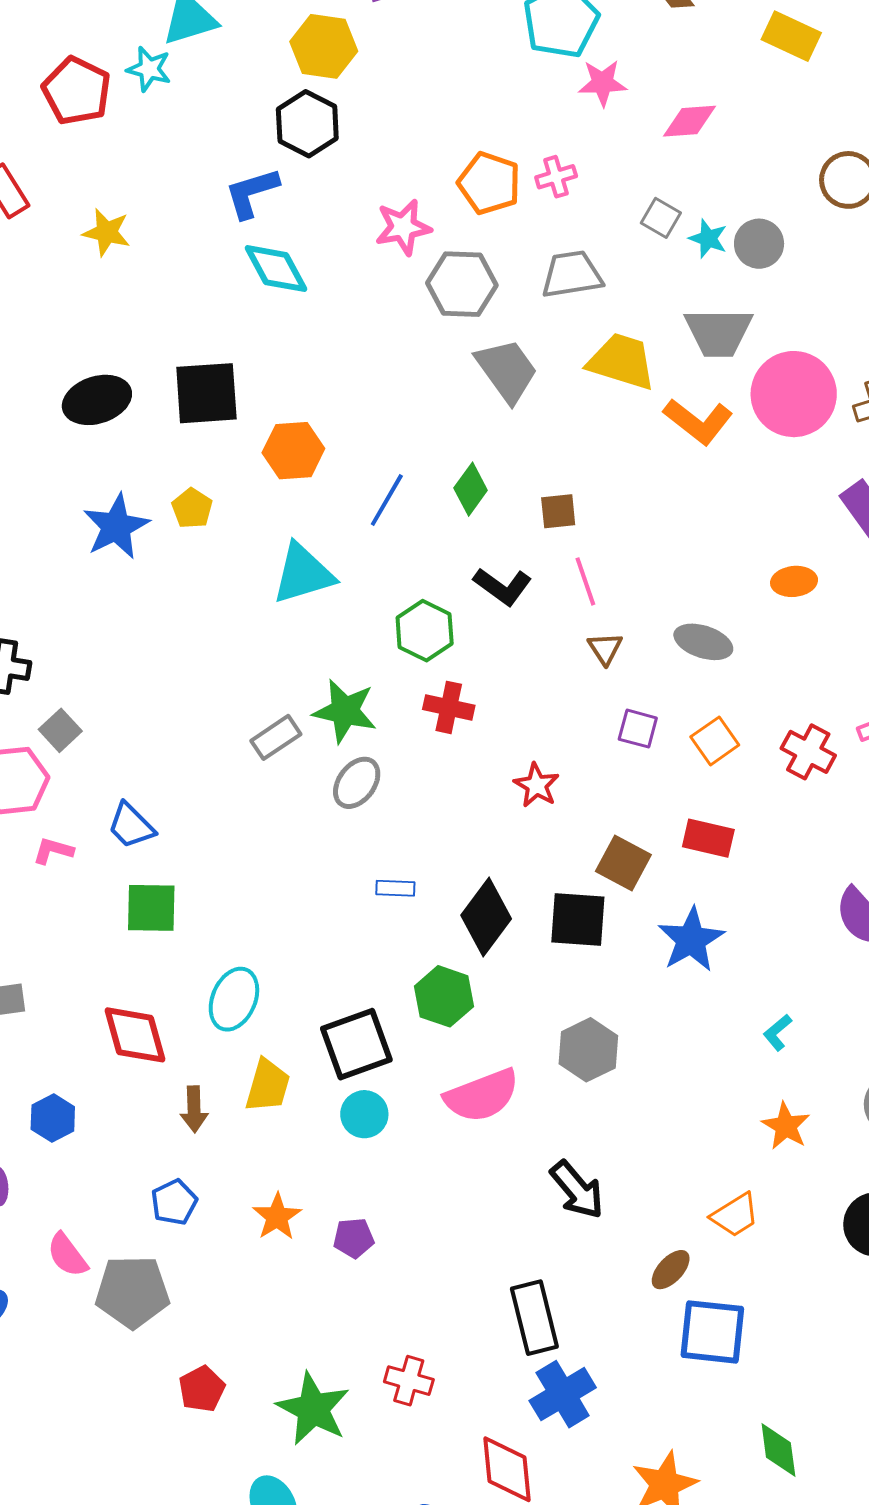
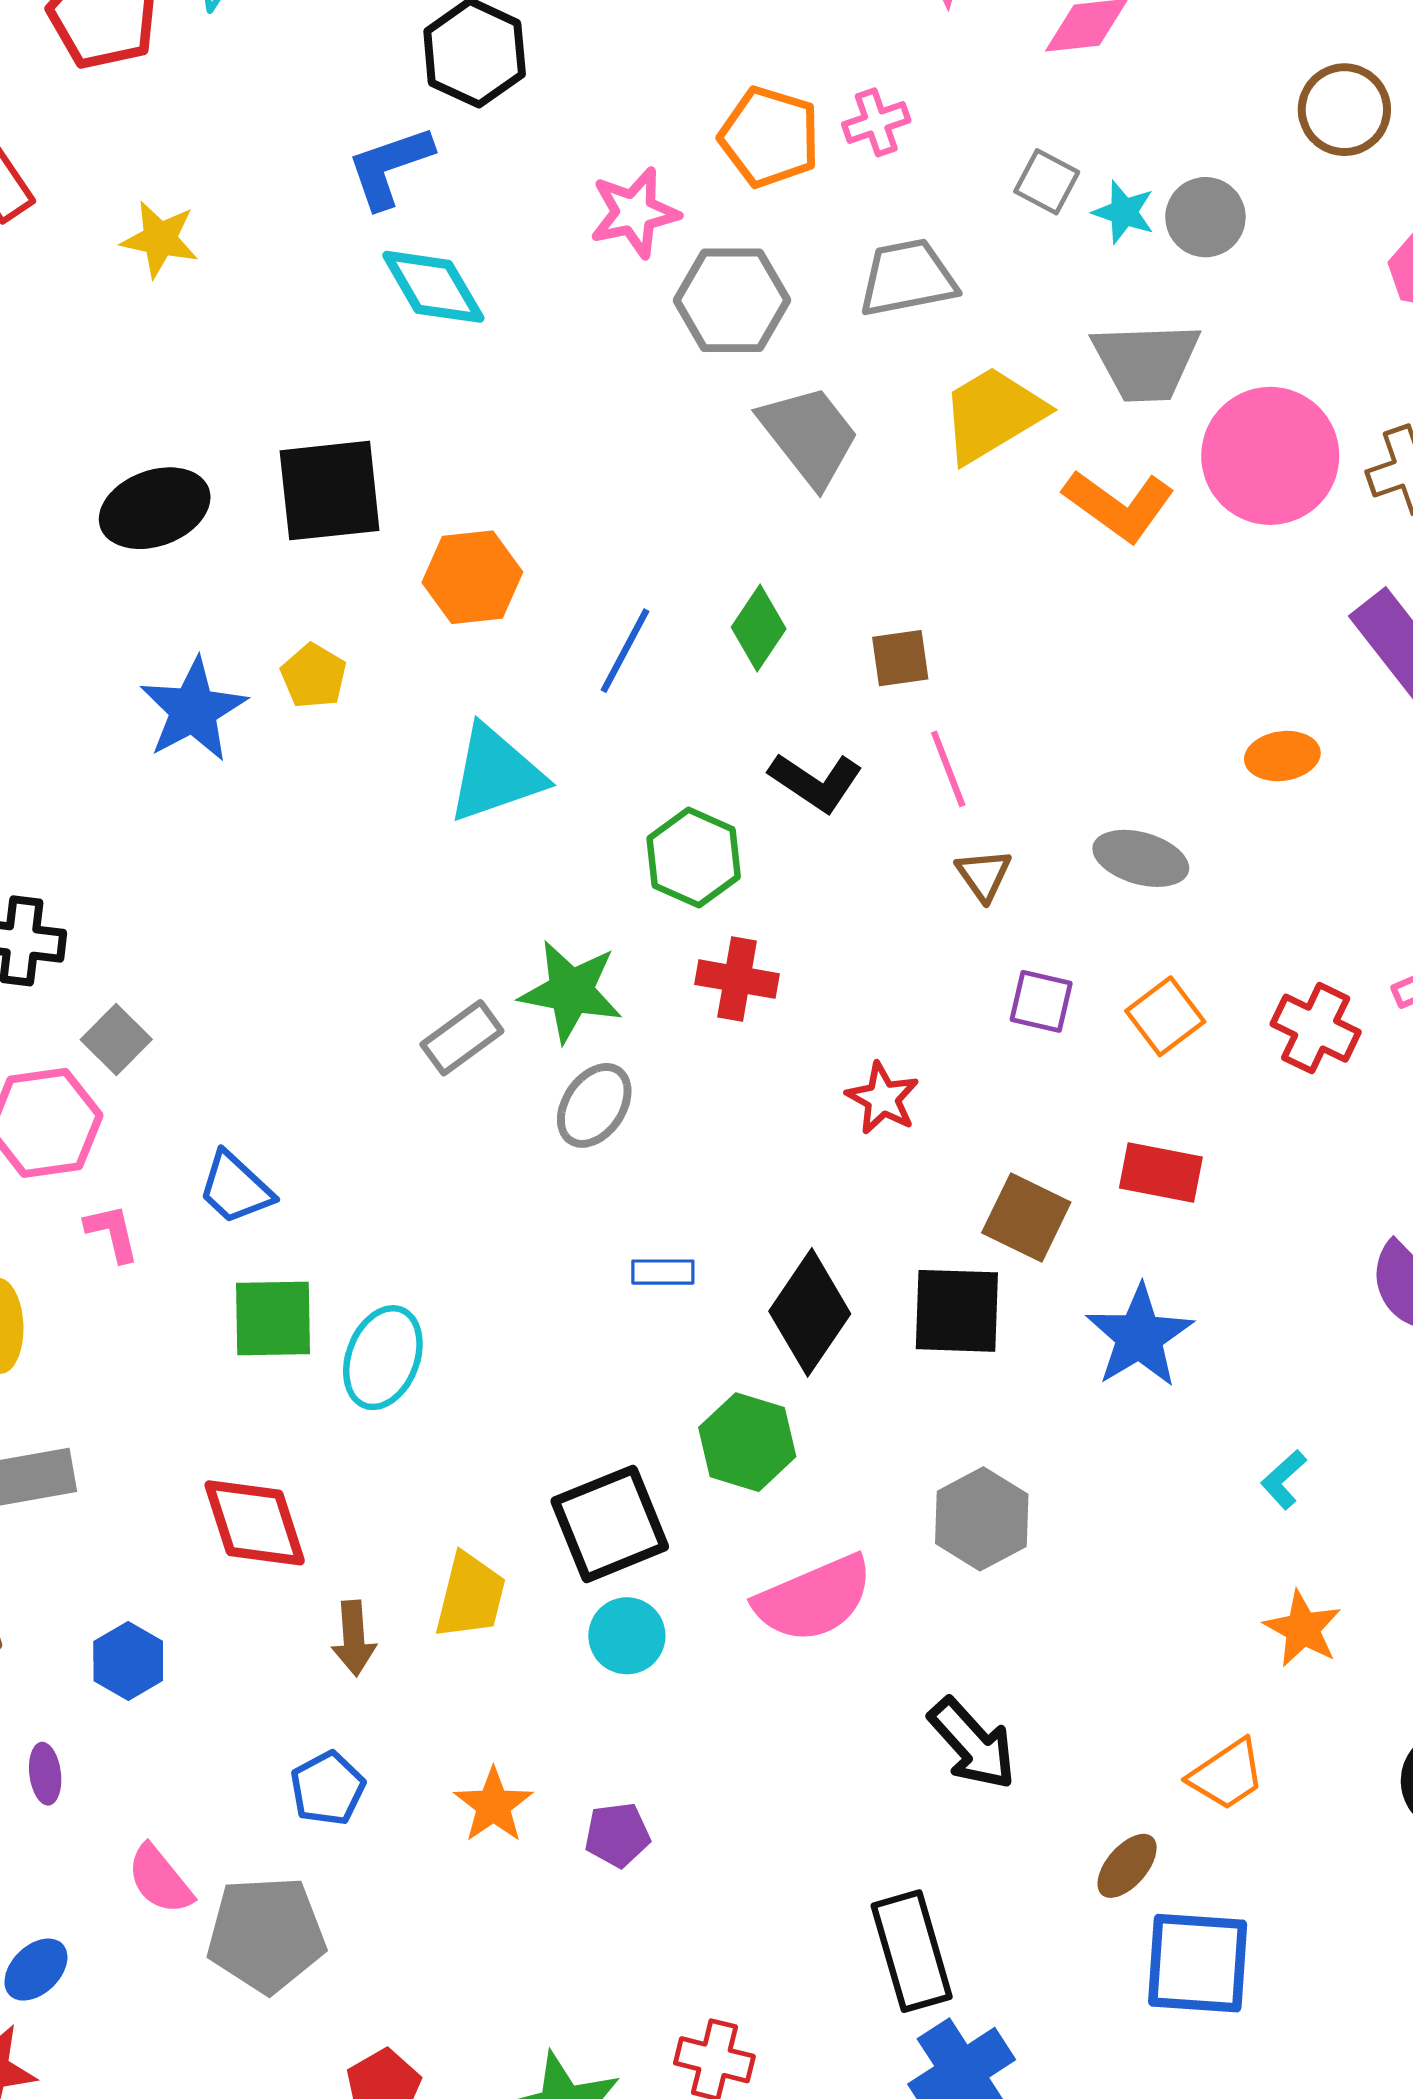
yellow trapezoid: (622, 361) -> (993, 414), turned -46
pink L-shape: (53, 851) -> (112, 1233), turned 63
cyan ellipse: (234, 999) -> (383, 1358), moved

